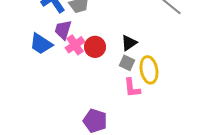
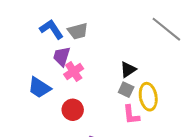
blue trapezoid: (41, 44) -> (39, 88), moved
red circle: (95, 47) -> (73, 110), moved

